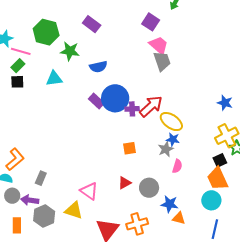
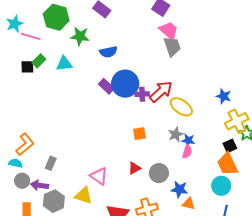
green rectangle: (18, 66) -> (39, 61), moved
blue star: (225, 103) -> (224, 96), moved
blue star: (173, 139) -> (188, 140), moved

